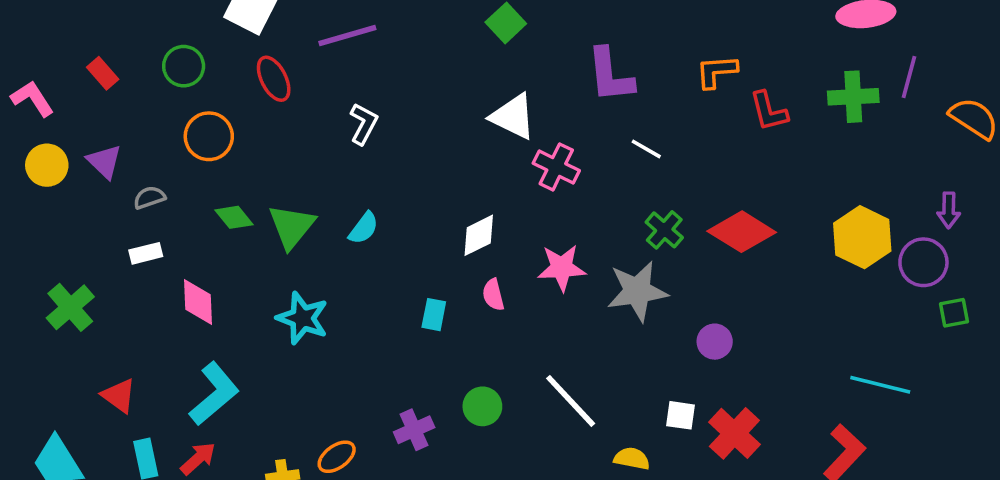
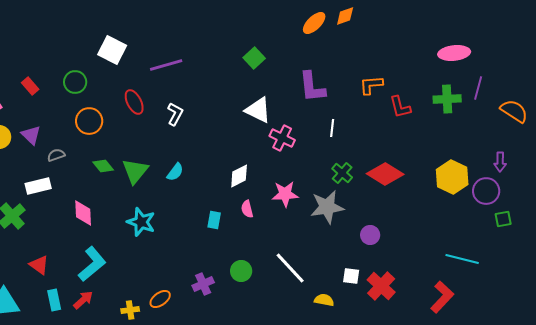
red ellipse: (274, 79) -> (134, 102), moved
white line: (646, 149) -> (332, 128), turned 66
white rectangle: (146, 253) -> (38, 186), moved, size x1.4

